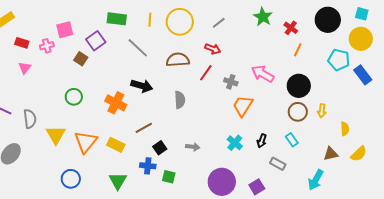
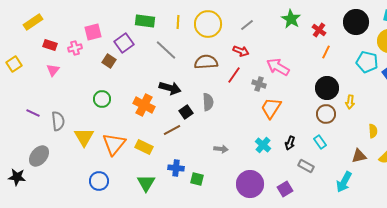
pink arrow: (263, 74) -> (278, 67), moved
yellow arrow: (322, 111) -> (350, 102), moved
black square: (160, 148) -> (186, 112), moved

